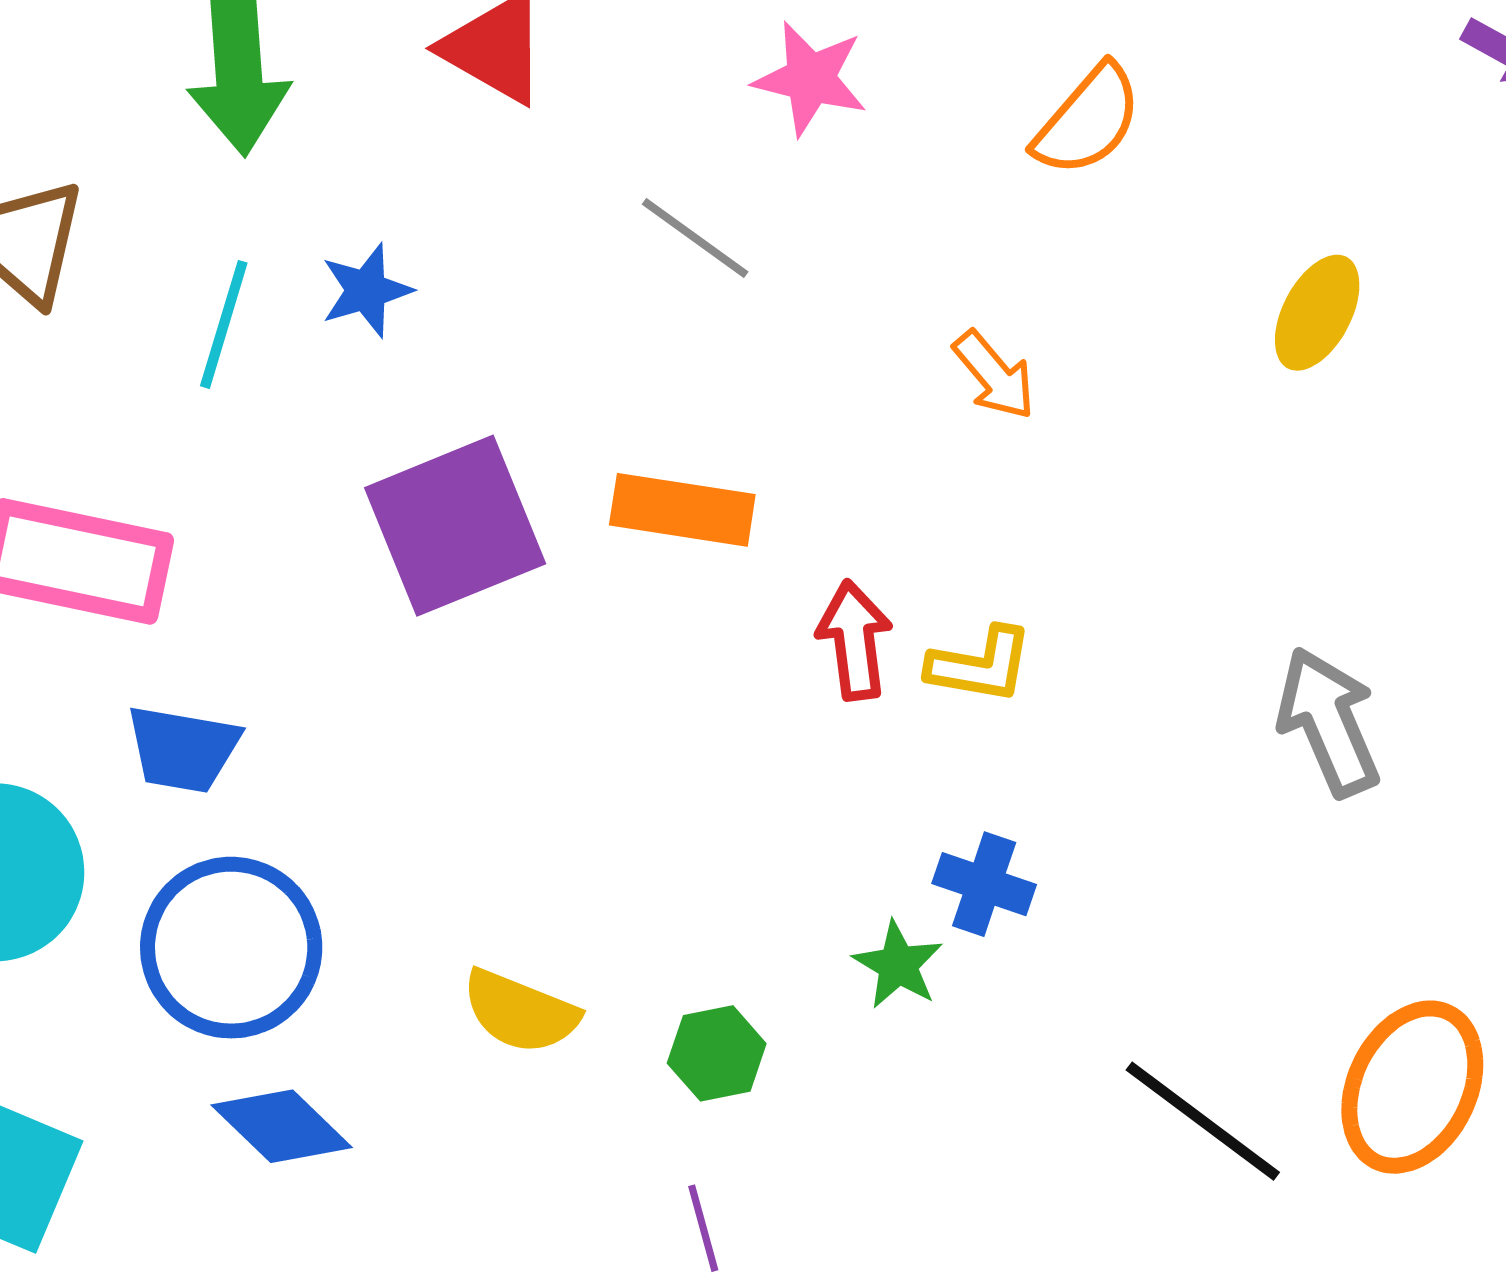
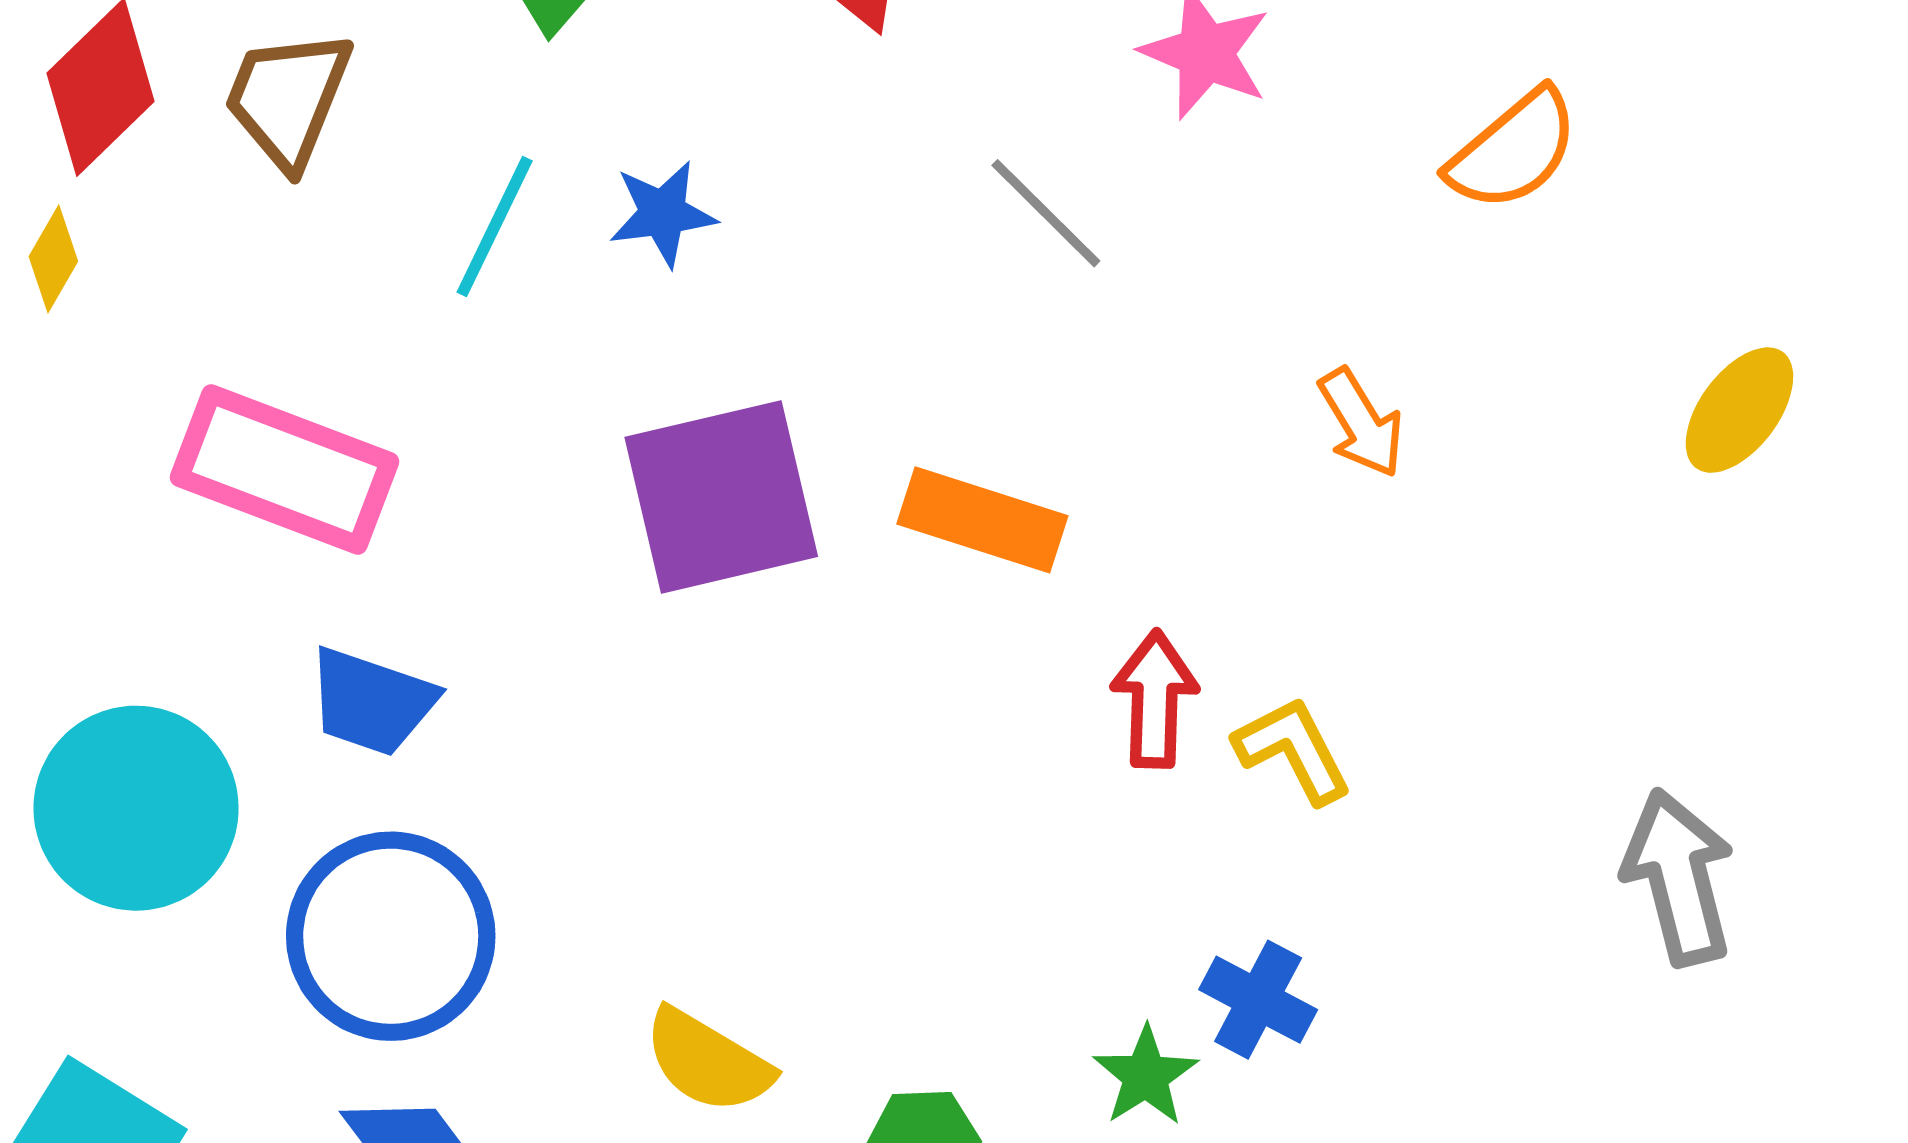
yellow L-shape: (980, 665) -> (1293, 750), turned -136

